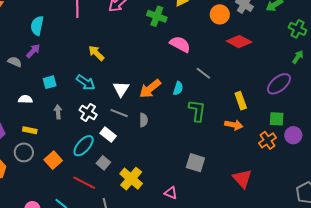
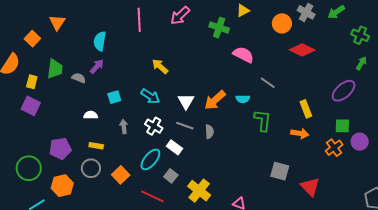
cyan semicircle: (178, 88) -> (243, 99), turned 72
gray square: (195, 163) -> (280, 171), moved

